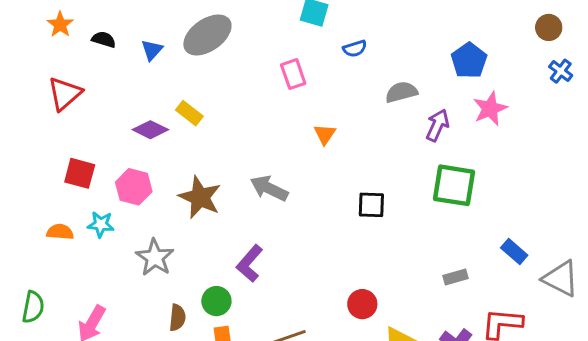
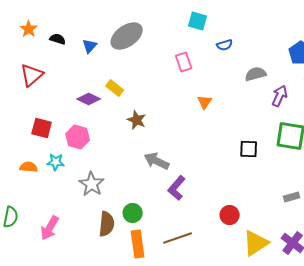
gray arrow: (269, 188) -> (157, 161), moved
brown star: (200, 197) -> (137, 120), moved, size x0.7
black square: (371, 205) -> (249, 149), moved
purple L-shape: (250, 263) -> (177, 188), moved
brown semicircle: (177, 318) -> (107, 224), size x1.4

